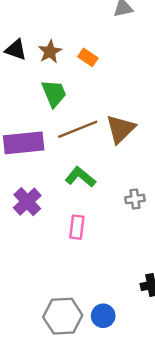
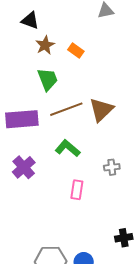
black triangle: (16, 50) -> (30, 20), moved
pink rectangle: (77, 227) -> (77, 190), moved

